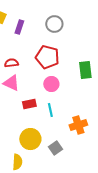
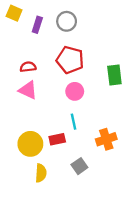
gray circle: (54, 24) -> (67, 21), moved
red rectangle: (29, 104) -> (57, 139), moved
yellow circle: (30, 139) -> (30, 144), moved
yellow semicircle: (17, 162) -> (41, 173), moved

